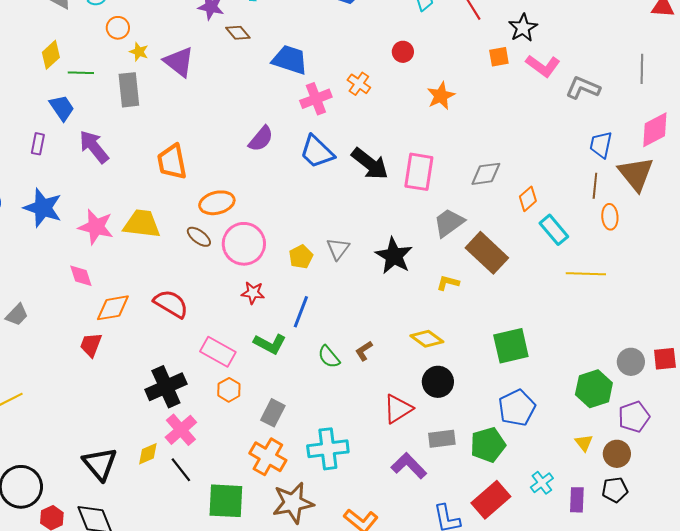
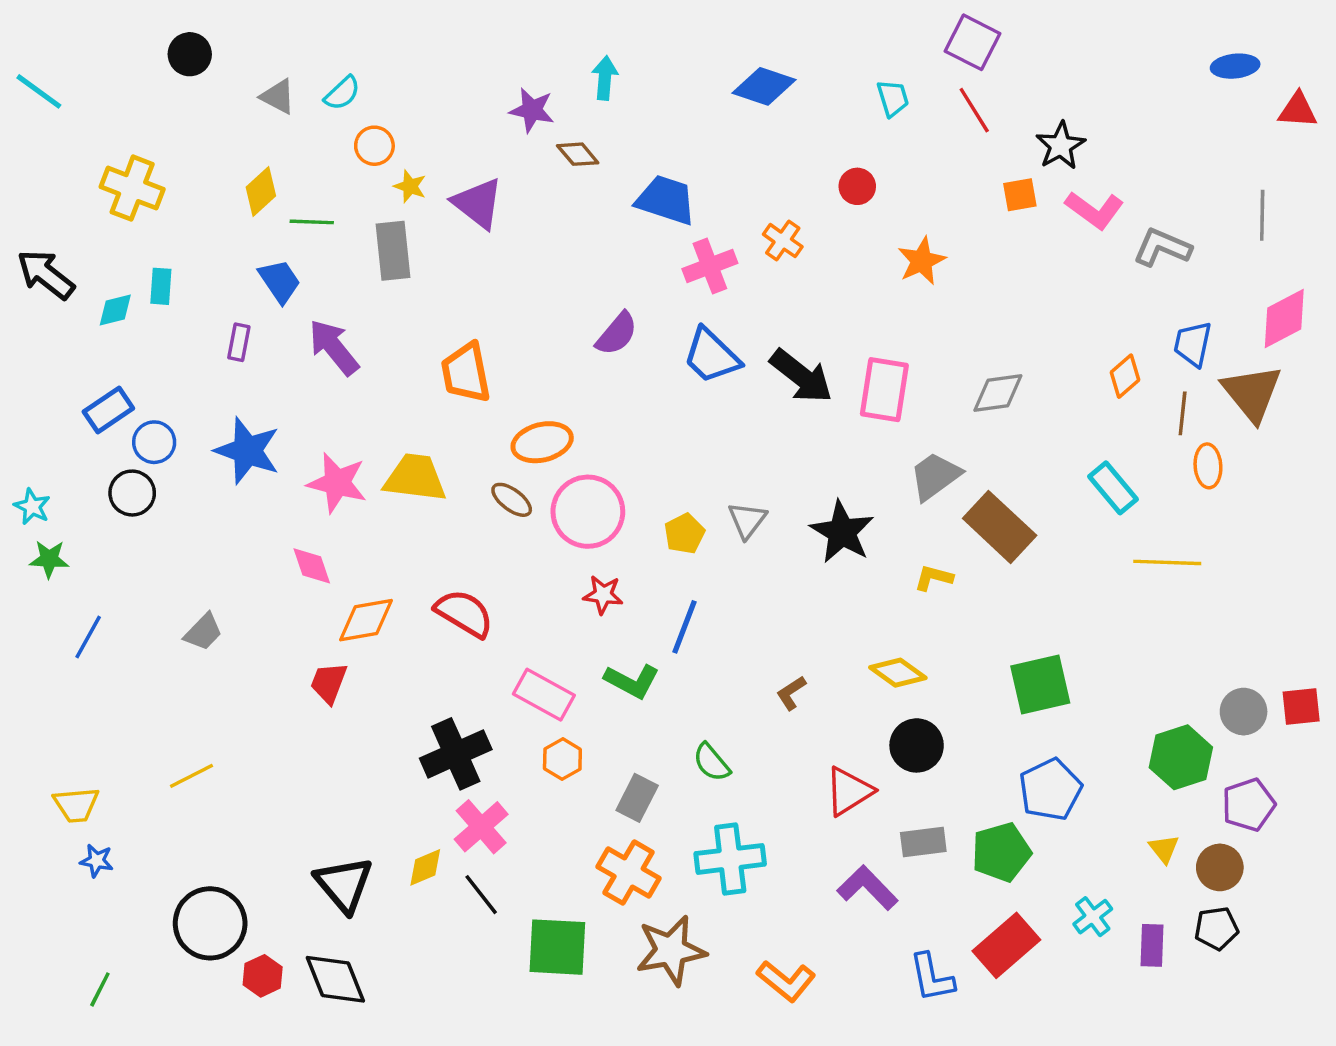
orange diamond: (528, 199) -> (1125, 376), moved
green semicircle: (329, 357) -> (712, 762), moved

